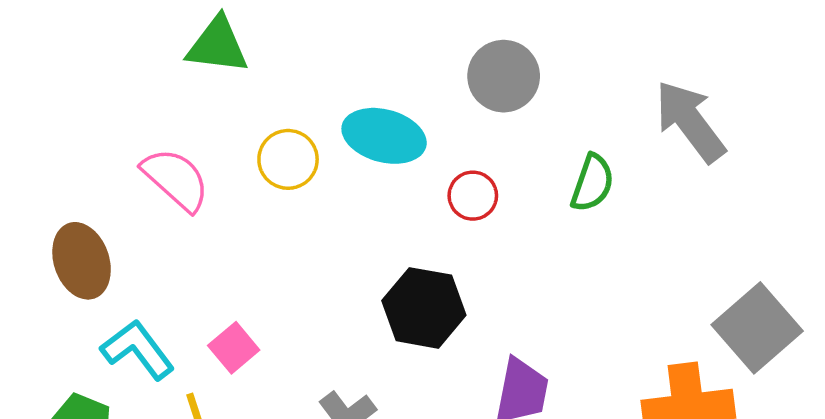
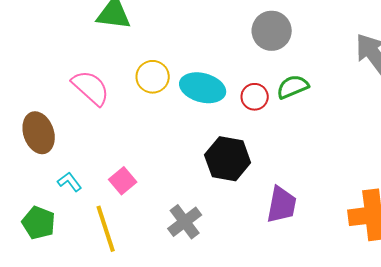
cyan ellipse: (384, 136) -> (203, 88), moved
green semicircle: (592, 183) -> (293, 87), moved, turned -132
cyan L-shape: (138, 350) -> (70, 182), size x0.6

